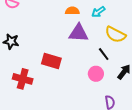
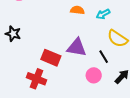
purple triangle: (78, 33) -> (77, 47), moved
red cross: (23, 79) -> (37, 79), moved

